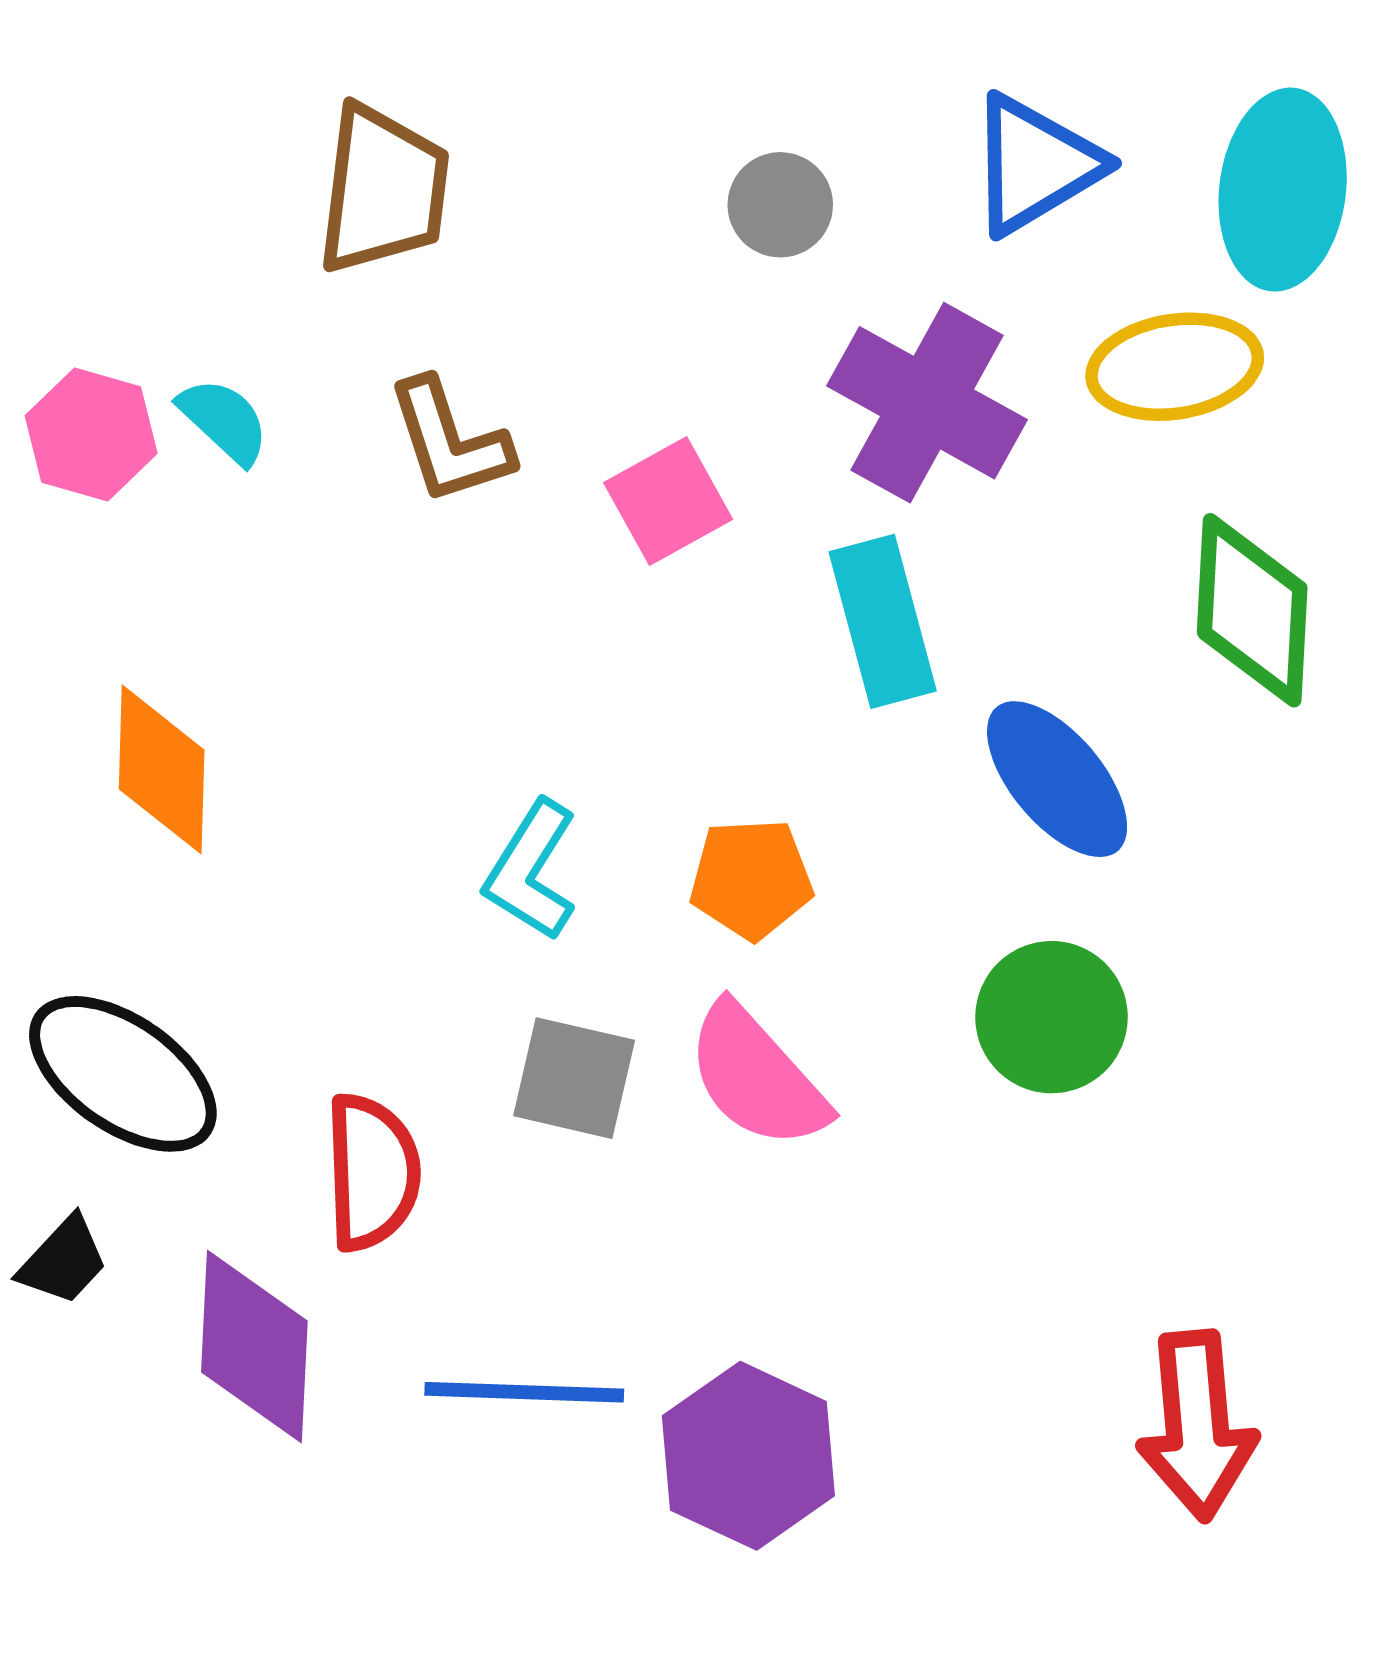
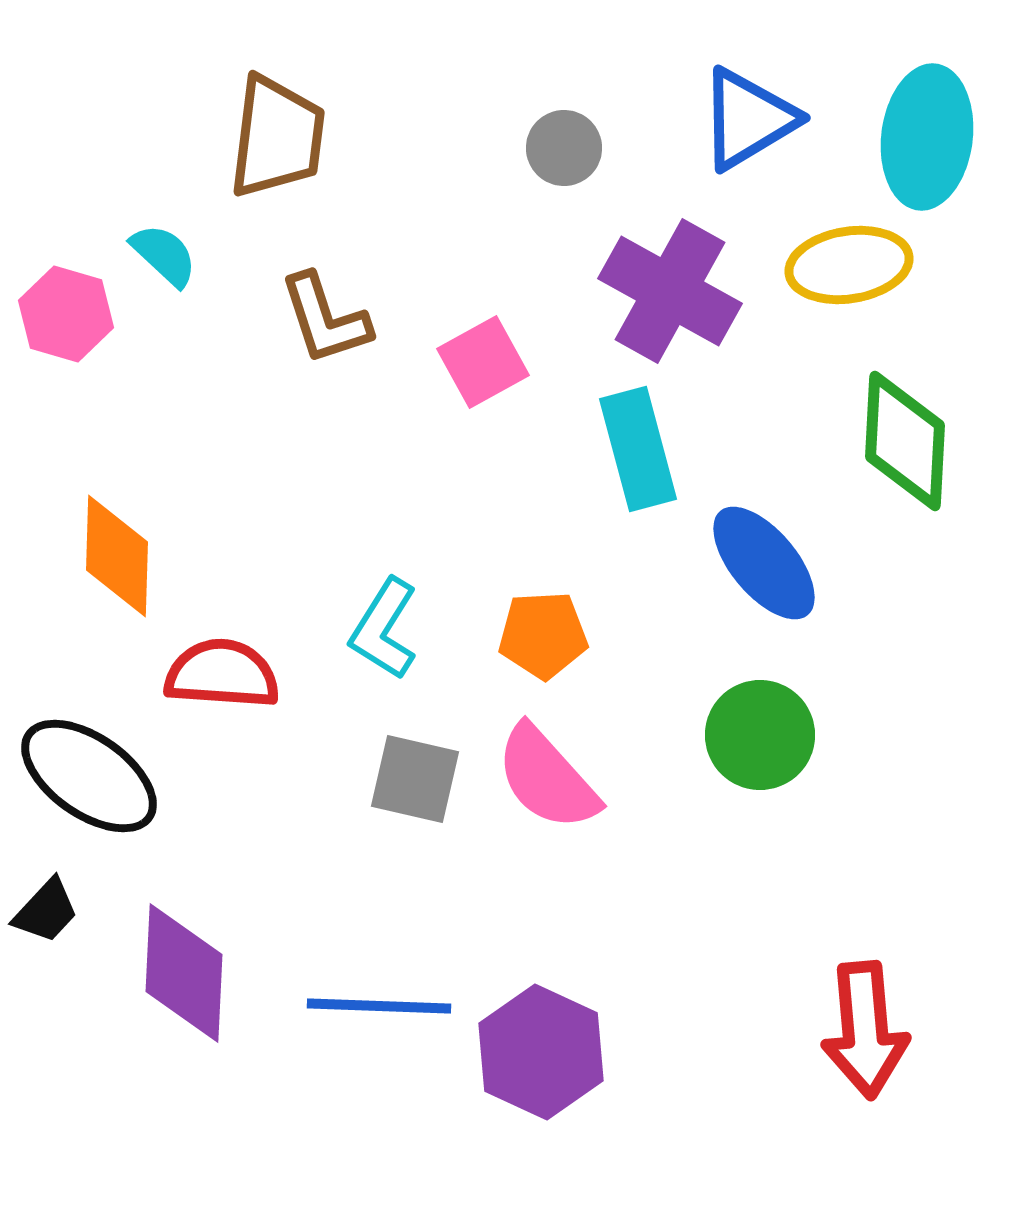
cyan semicircle: (224, 421) -> (164, 255), moved
red semicircle: (372, 1172) -> (222, 674), moved, turned -84

